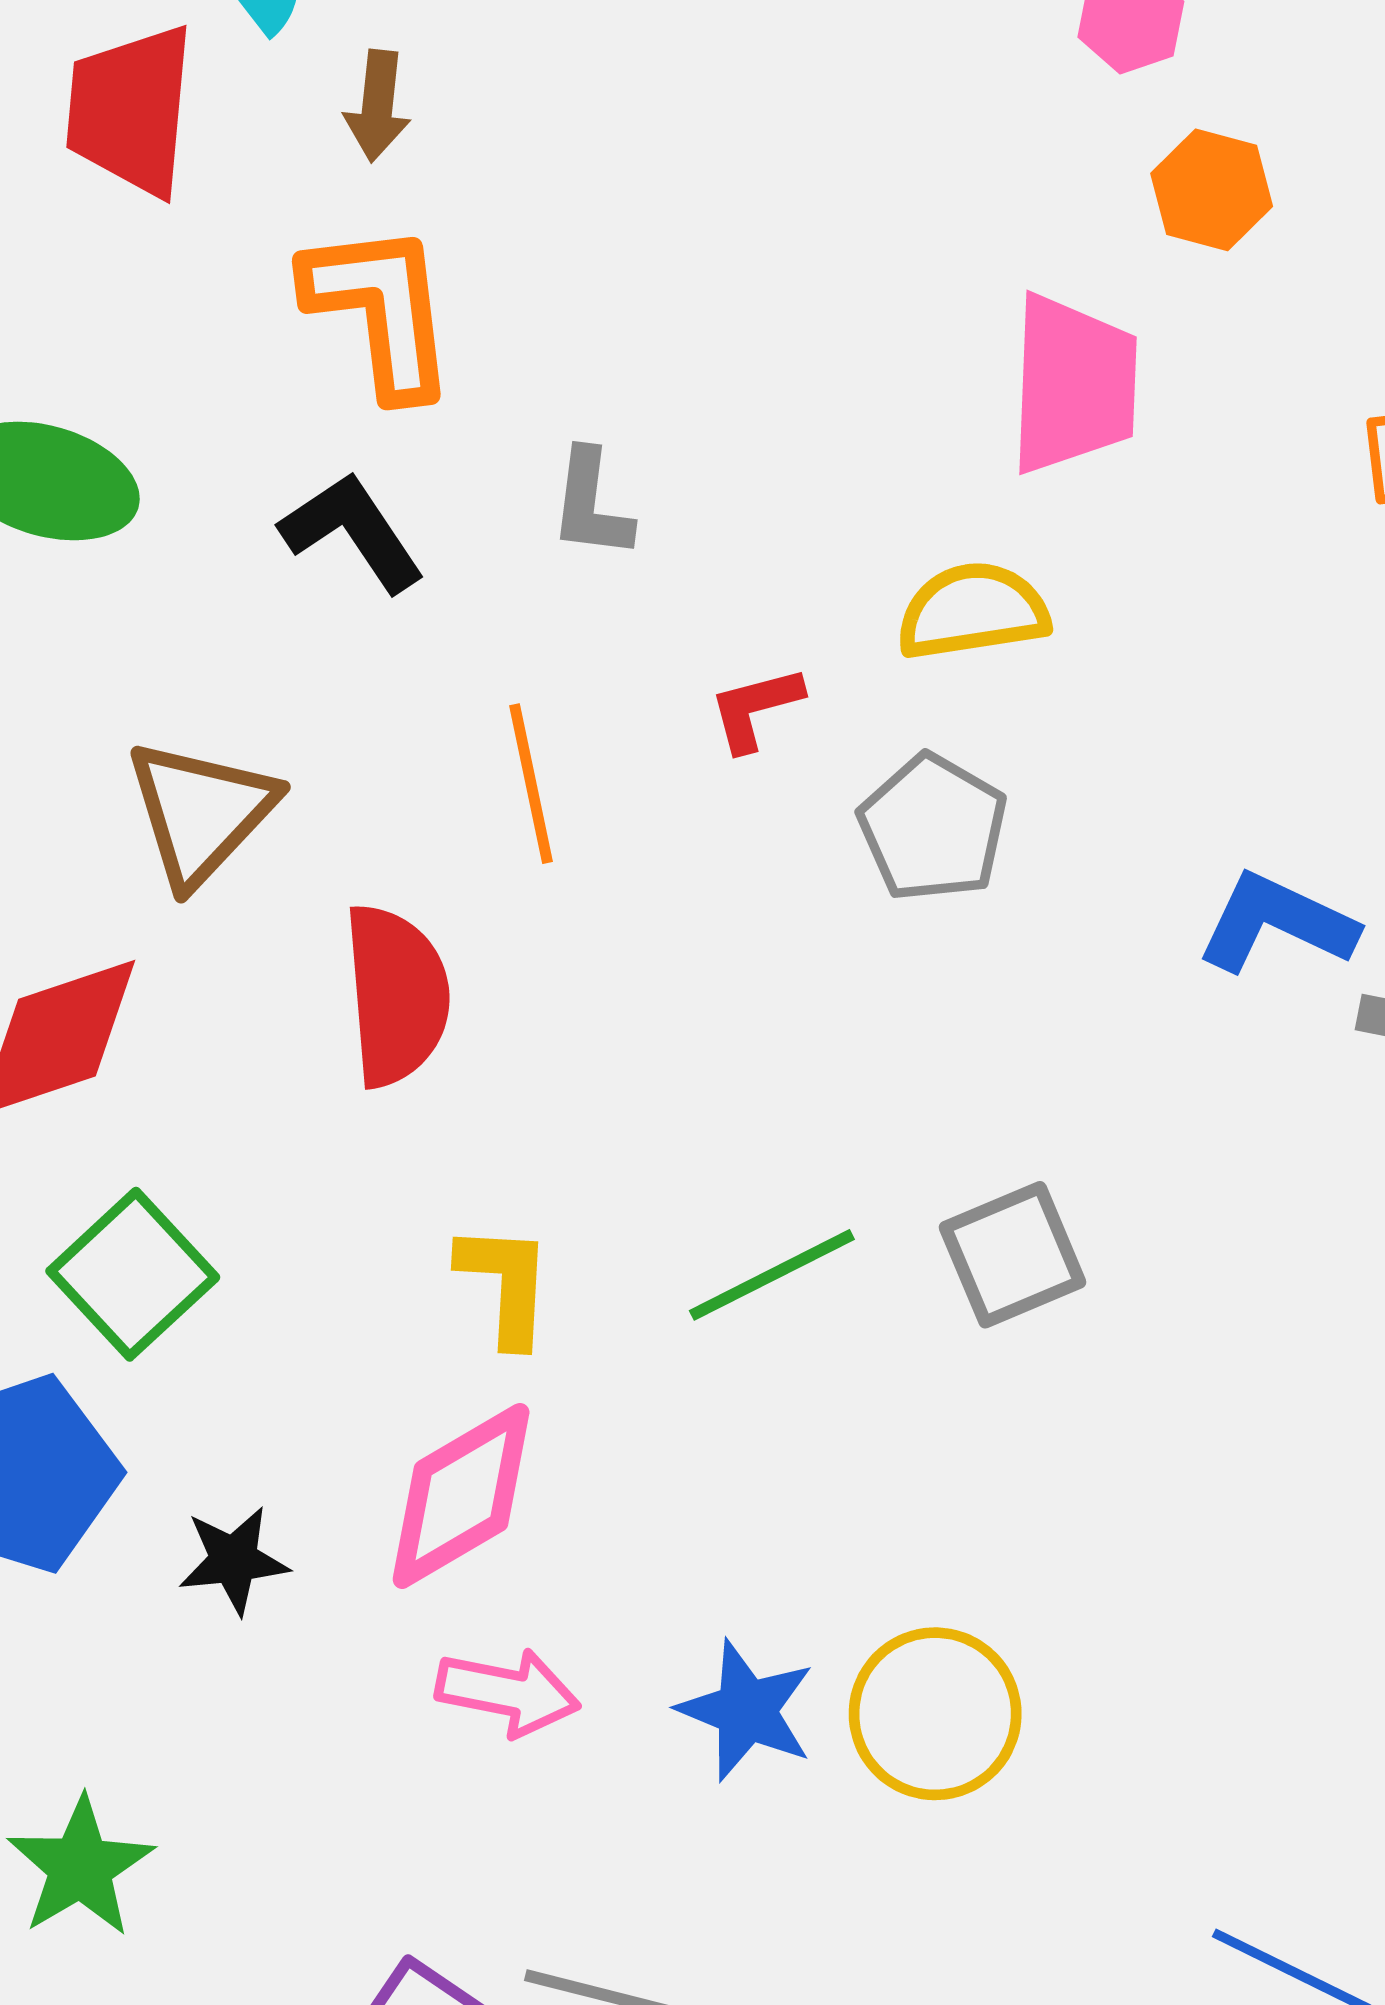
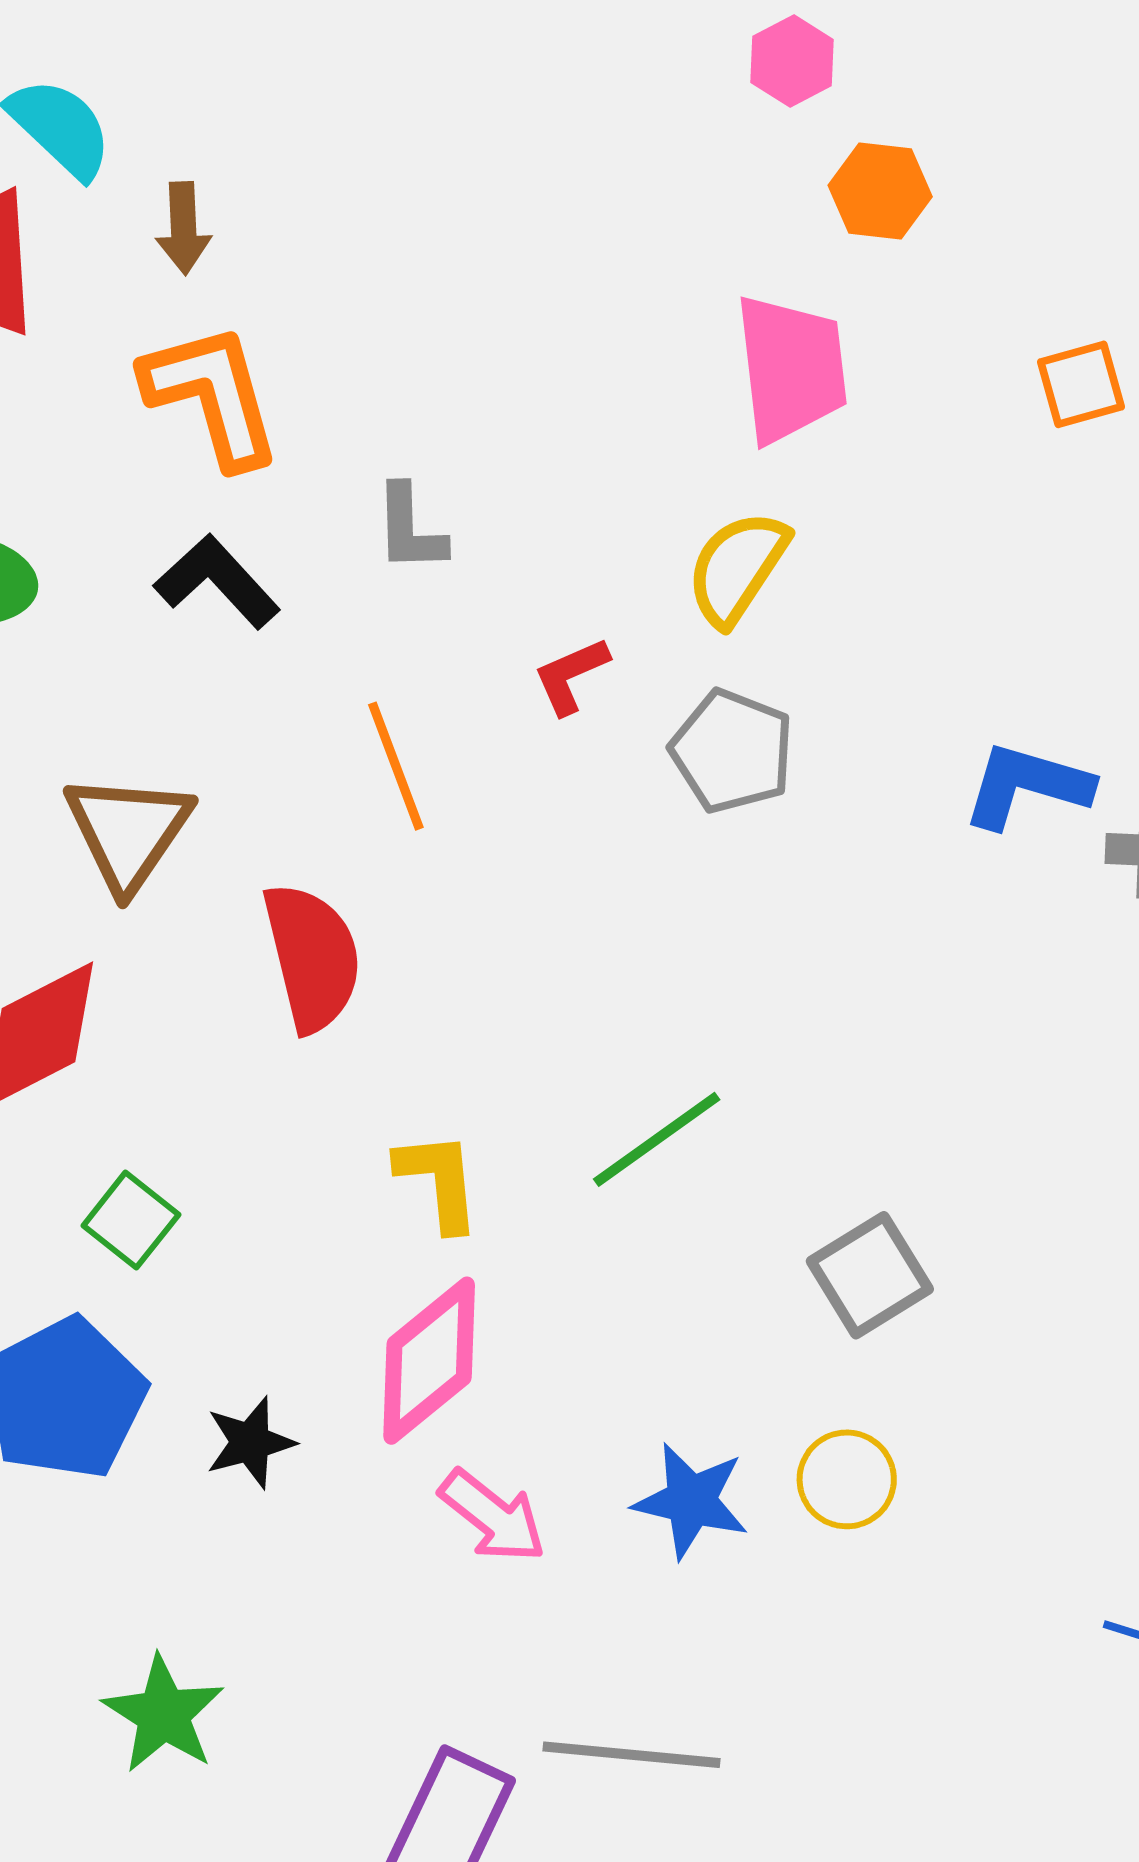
yellow semicircle: (973, 611) -> (737, 568), turned -39
gray square: (1013, 1255) -> (870, 1275), moved
green square: (133, 1274) -> (131, 1220), size x0.7
pink arrow: (508, 1692) -> (493, 1516), turned 36
yellow circle: (935, 1714) -> (847, 1479), size x0.7

